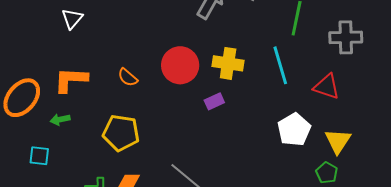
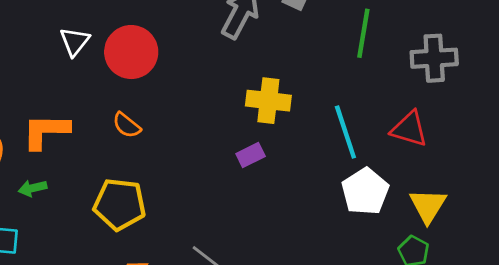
white triangle: (72, 19) -> (75, 42), moved
red circle: (180, 65) -> (131, 52), moved
cyan line: (280, 65) -> (345, 132), moved

